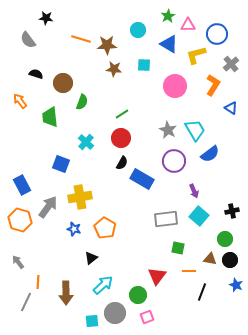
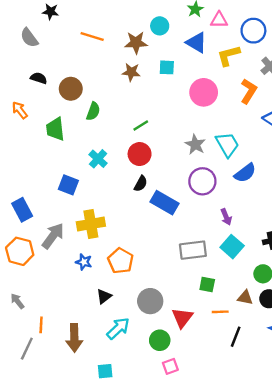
brown star: (107, 45) -> (136, 42), moved
gray circle: (115, 313) -> (150, 301), moved

